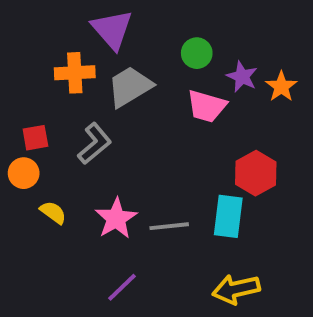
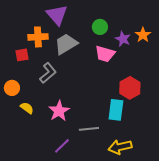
orange star: (281, 87) -> (143, 35), moved
red square: (35, 138) -> (22, 55), moved
gray line: (169, 226) -> (89, 129), moved

